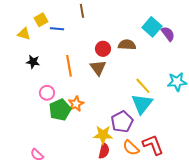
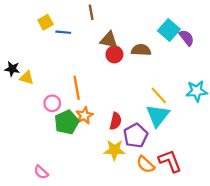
yellow triangle: (24, 34) -> (27, 78), moved
black star: (33, 62) -> (12, 69), moved
orange line: (69, 66) -> (77, 88), moved
brown triangle: (98, 68) -> (109, 40), moved, turned -42
red semicircle: (104, 151) -> (116, 121), moved

